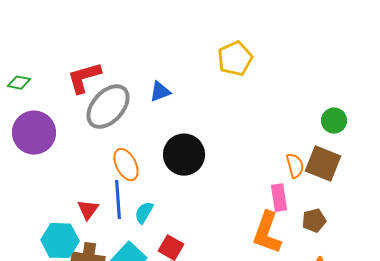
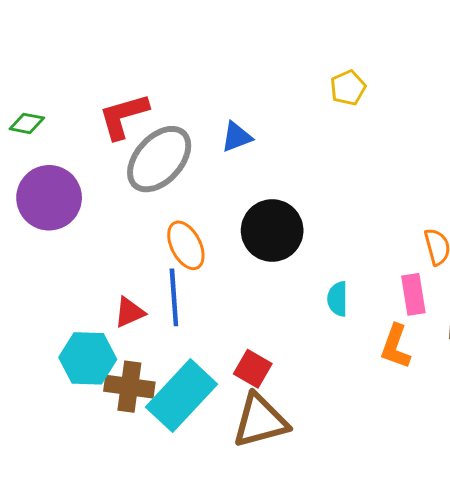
yellow pentagon: (235, 59) -> (348, 88), size x0.7
red triangle: (88, 210) -> (129, 312), turned 30
cyan semicircle: (144, 213) -> (338, 299), moved, turned -30
orange L-shape: (267, 233) -> (396, 346), size x0.7

